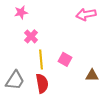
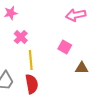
pink square: (65, 59) -> (65, 47), moved
brown triangle: (92, 75) -> (82, 68), moved

